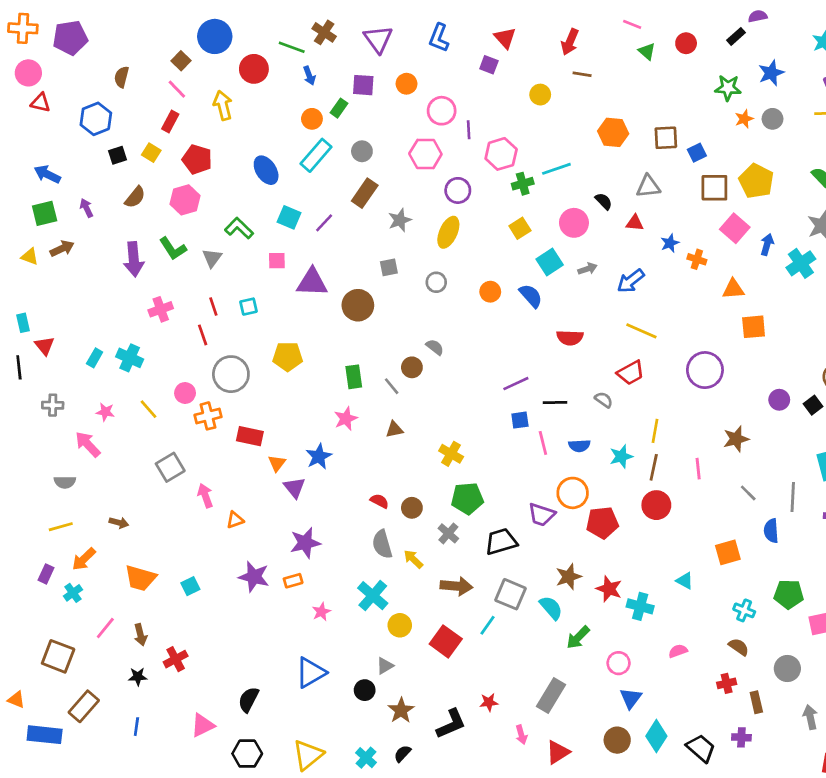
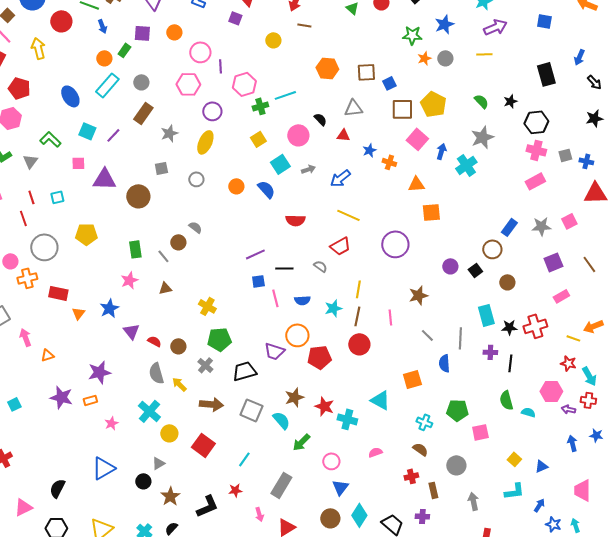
purple triangle: (294, 488) -> (131, 331), moved
cyan triangle: (685, 581) -> (380, 400), size x1.5
cyan line: (488, 625) -> (244, 459), moved

